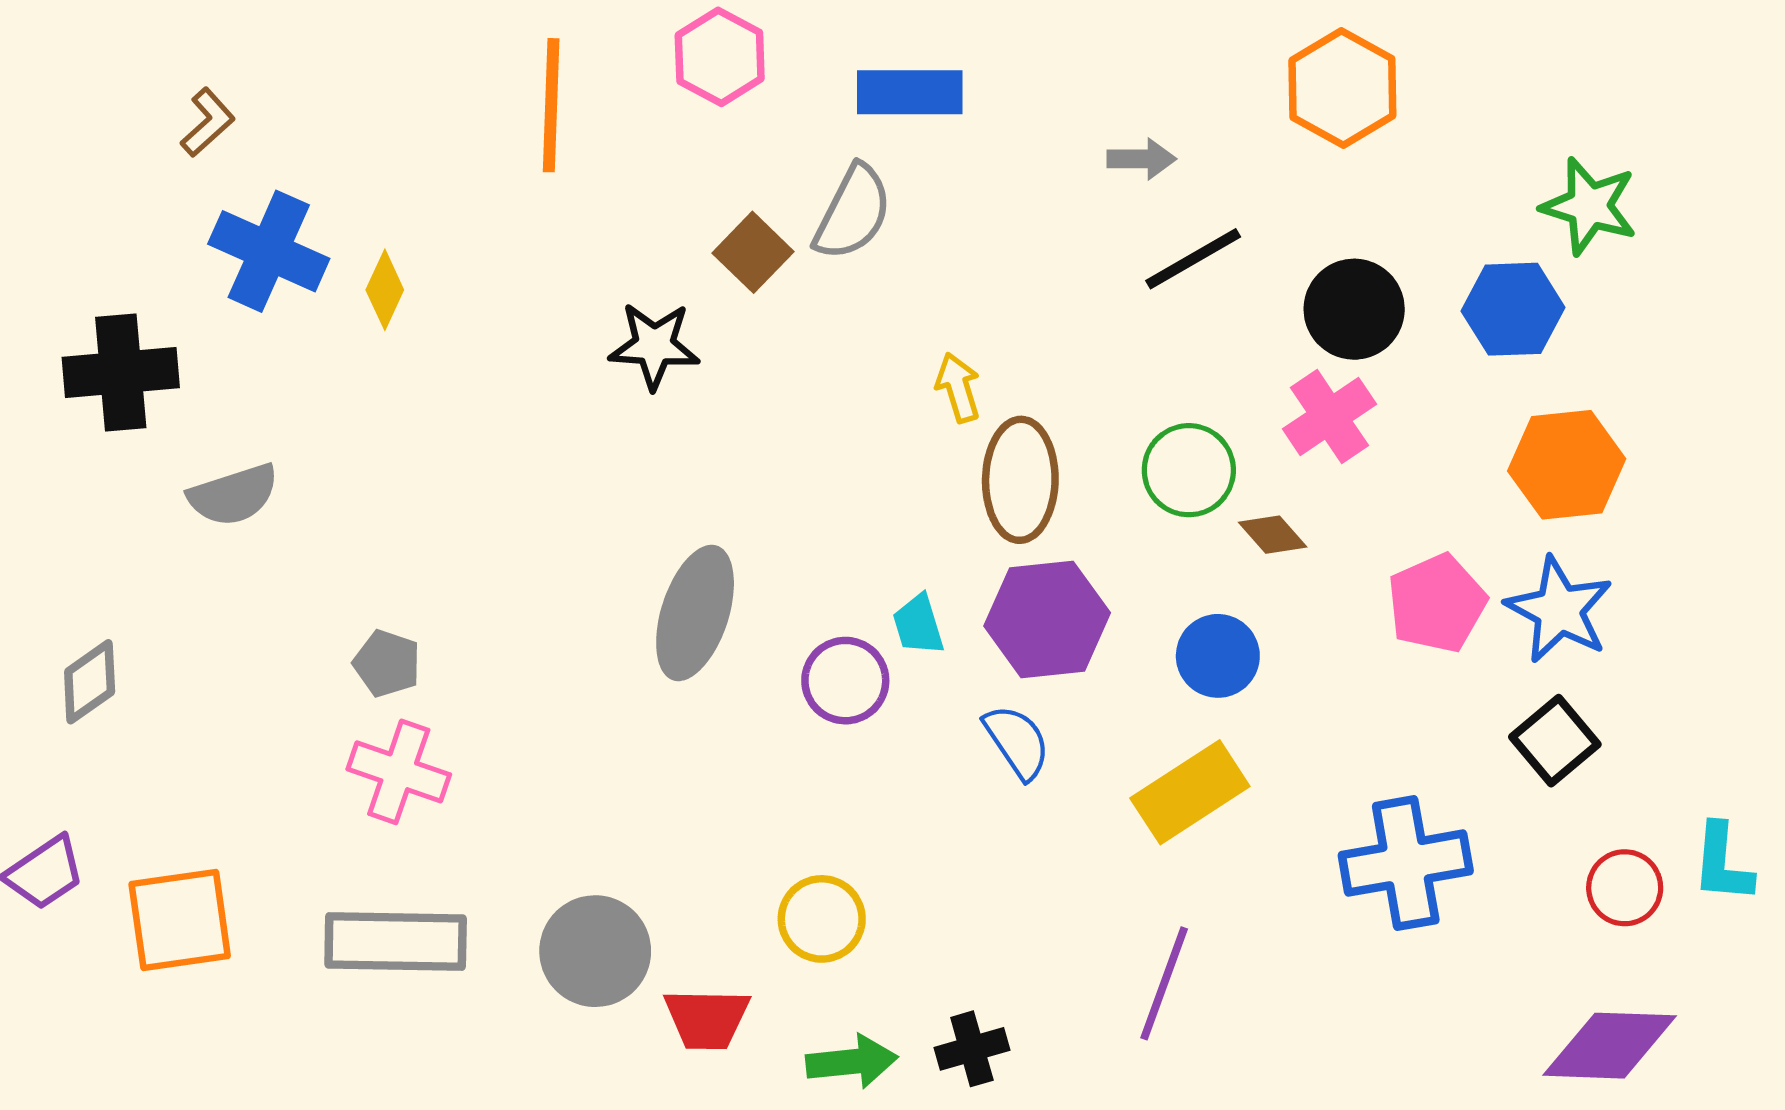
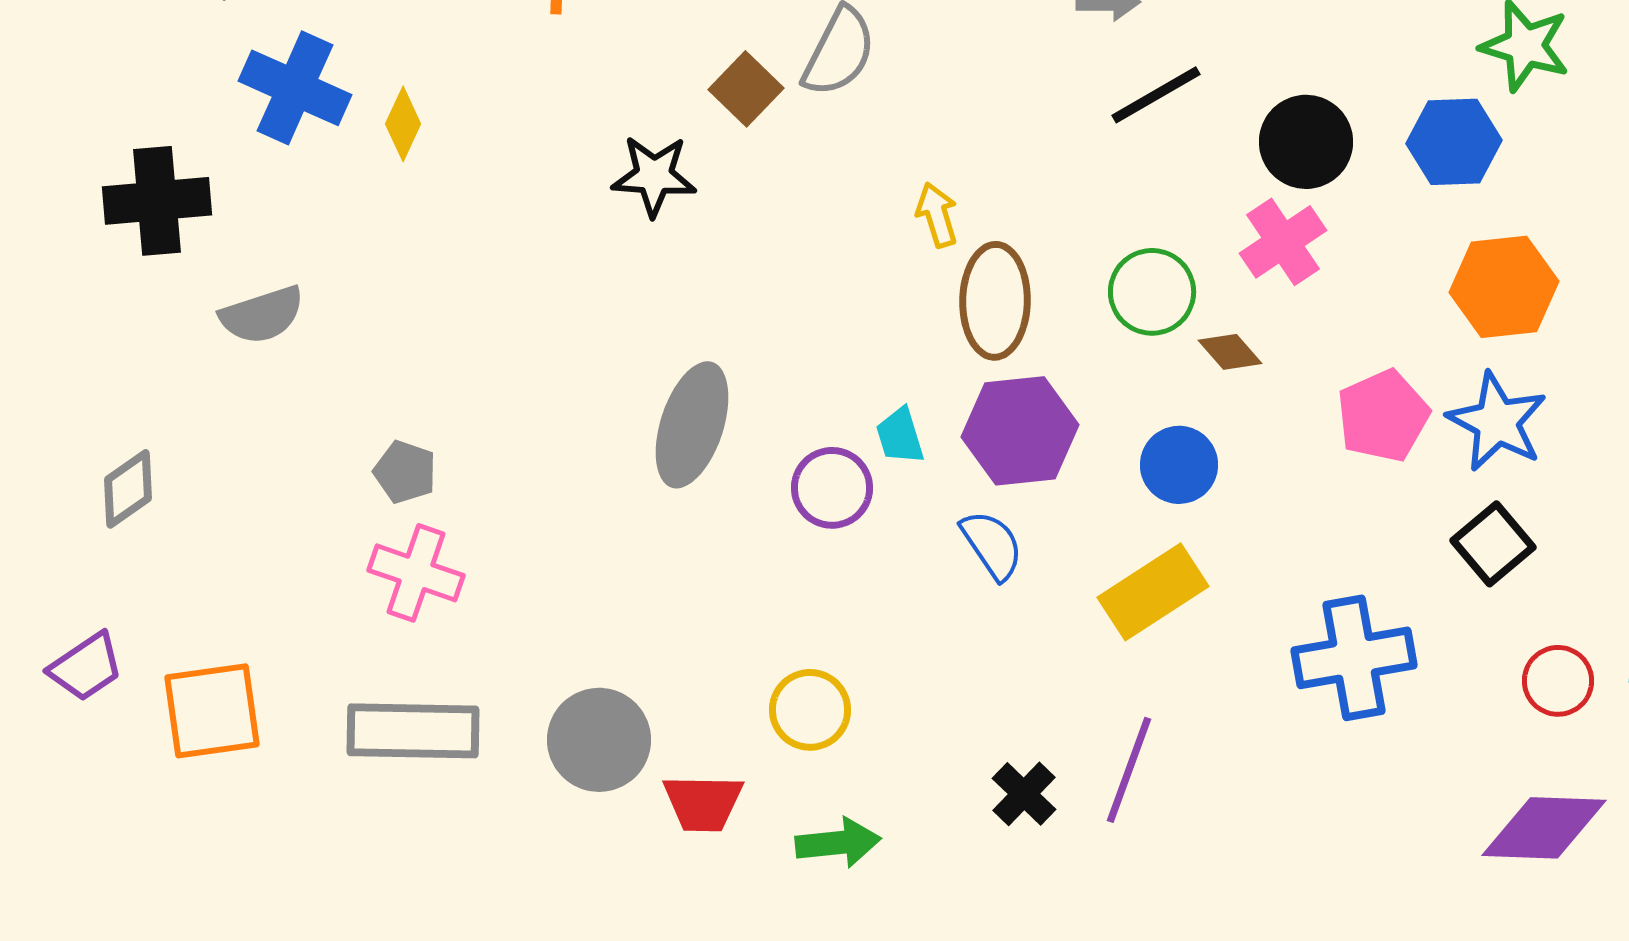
black cross: (972, 1049) -> (1024, 794), moved, turned -30

